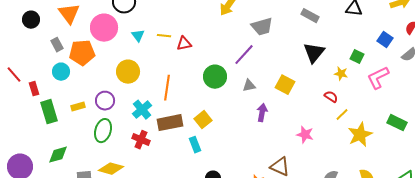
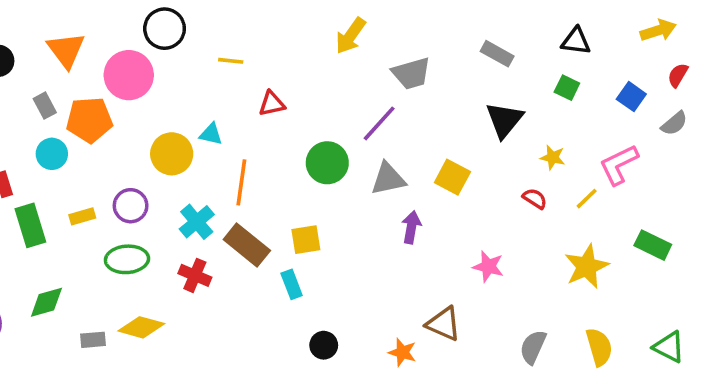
cyan triangle: (138, 36) -> (211, 134), moved, turned -40
yellow line: (164, 36) -> (231, 61), moved
green square: (357, 57) -> (567, 88), moved
gray triangle: (249, 86) -> (388, 179), size x1.5
yellow line: (342, 115) -> (587, 199), moved
yellow square: (203, 120) -> (306, 240), turned 30
brown rectangle: (170, 123) -> (247, 245), turned 50
green ellipse: (103, 131) -> (127, 259), turned 70

